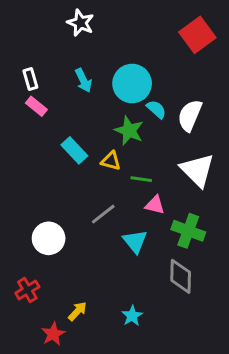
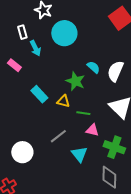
white rectangle: (30, 79) -> (22, 32), moved
cyan arrow: (83, 80) -> (35, 48), moved
cyan circle: (132, 83) -> (64, 33), moved

